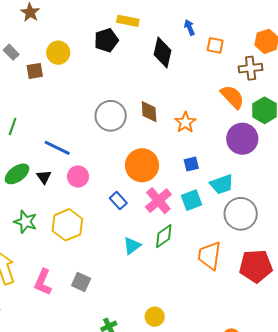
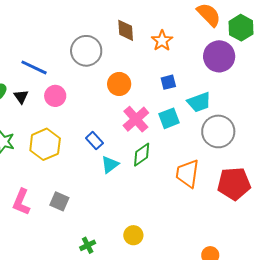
gray circle: (111, 116) -> (86, 51), moved
orange circle: (142, 165) -> (119, 84), size x0.7
blue rectangle: (118, 201) -> (94, 141), moved

